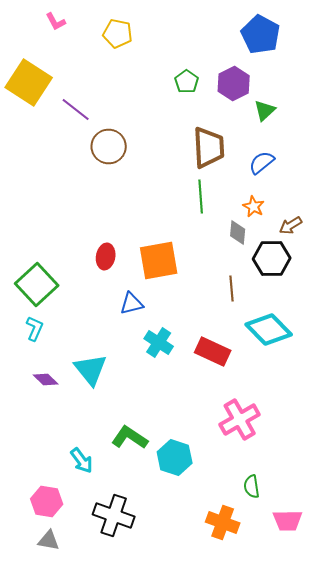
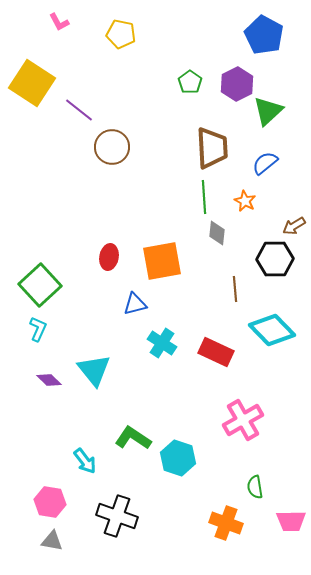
green triangle: (265, 110) -> (268, 111), size x1.4
orange star: (254, 206) -> (245, 201), moved
gray diamond: (238, 232) -> (217, 233), moved

